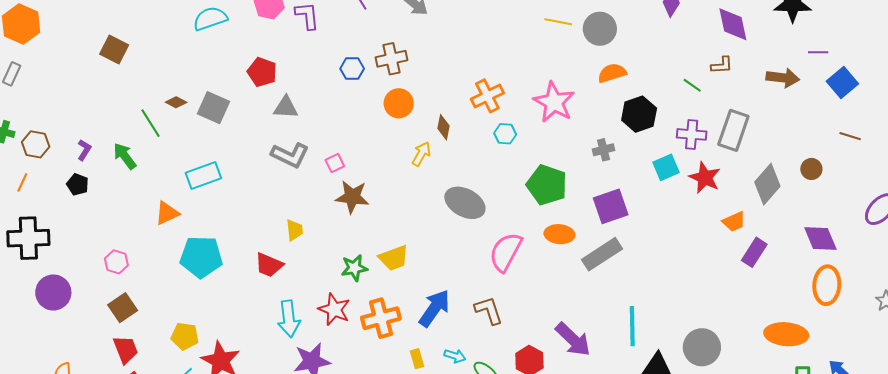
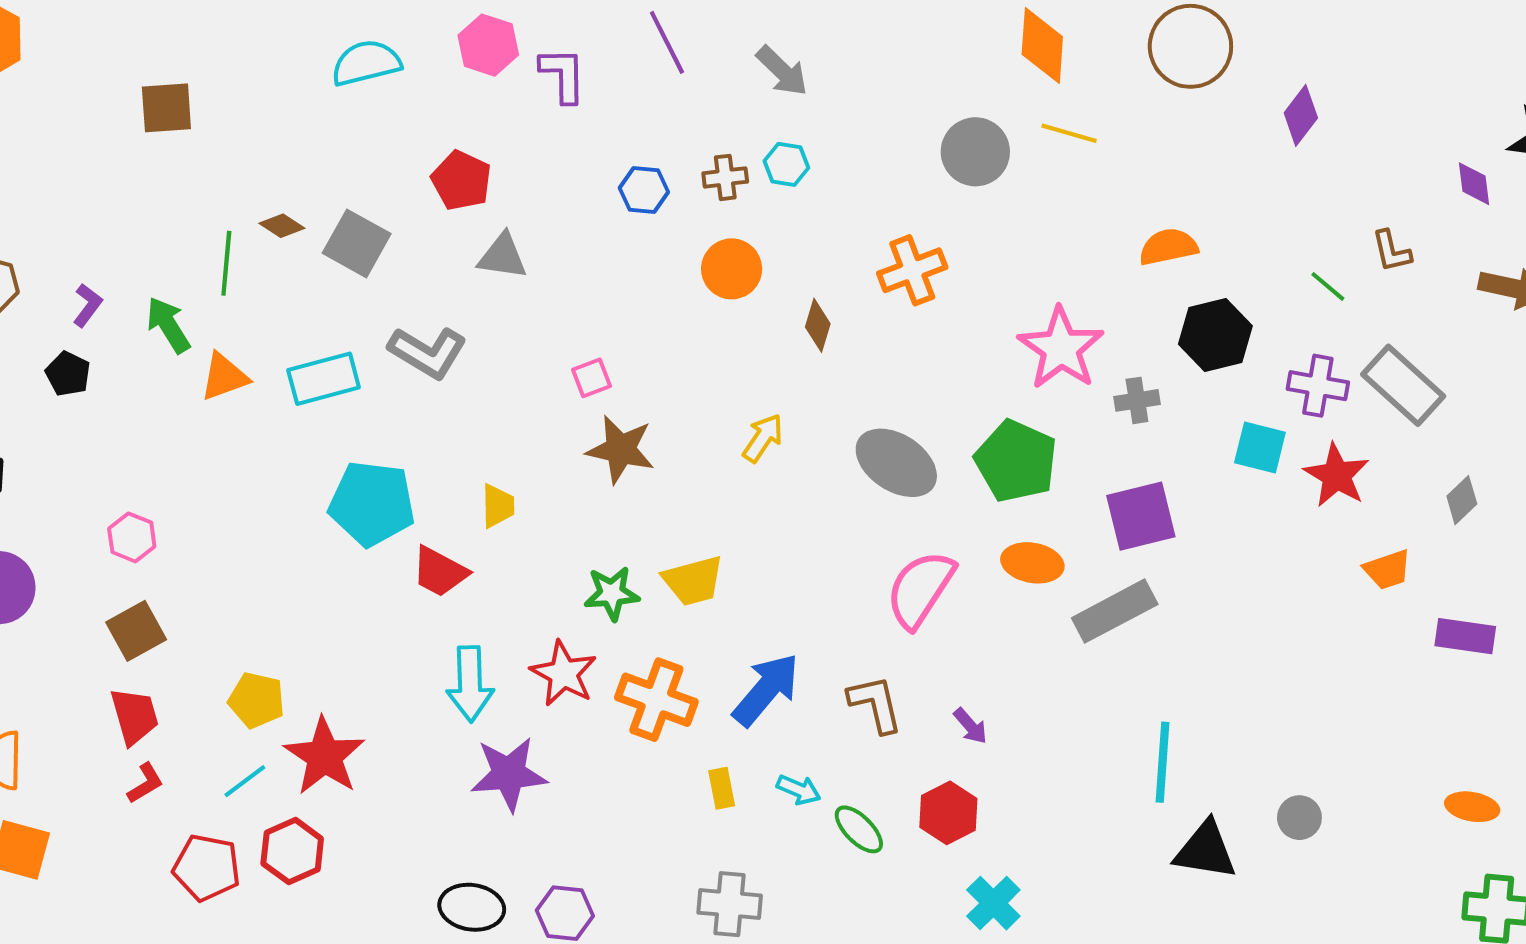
purple diamond: (733, 24) -> (1474, 184), moved, size x0.6
gray circle: (600, 29) -> (975, 152), moved
brown square: (114, 50) -> (166, 108), turned -36
brown cross: (391, 59) -> (725, 177), size x0.7
brown L-shape: (722, 65) -> (1392, 251), turned 75
pink star: (554, 102) -> (1061, 348), moved
green line: (150, 123) -> (226, 263), turned 32
gray rectangle: (733, 130) -> (1403, 385), turned -72
cyan hexagon: (505, 134) -> (786, 164), moved
yellow arrow: (421, 154) -> (763, 438), moved
gray L-shape: (290, 155) -> (428, 352), moved
cyan square: (666, 167) -> (1260, 447), turned 32
gray diamond: (767, 184) -> (1462, 500), size x0.6
gray ellipse: (465, 203) -> (896, 463), moved
orange triangle: (167, 213) -> (224, 377), moved
purple rectangle: (754, 252) -> (1465, 636), moved, turned 60
cyan pentagon: (201, 257) -> (372, 503), moved
orange cross: (381, 318) -> (656, 700), turned 30
orange ellipse: (786, 334) -> (1472, 807), size x0.6
purple arrow: (573, 339) -> (970, 726), moved, size x0.5
gray circle: (702, 347) -> (1299, 818), size x0.6

